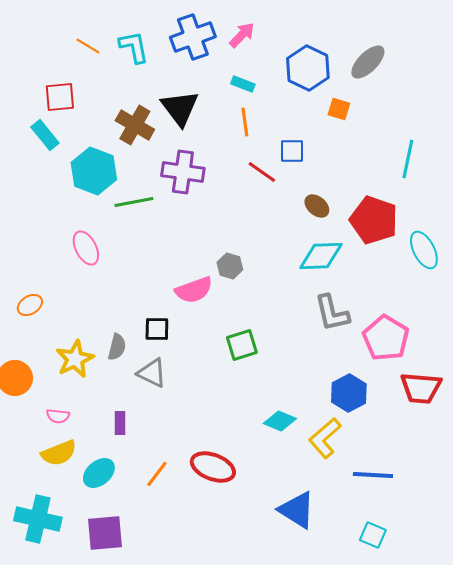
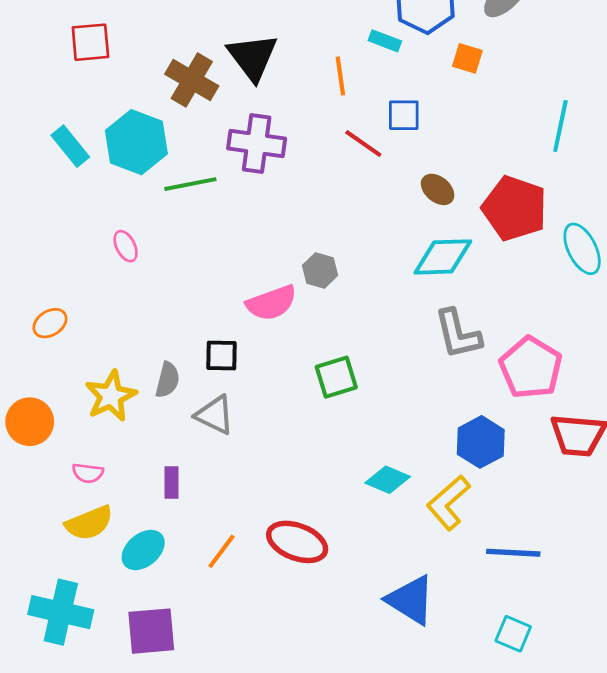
cyan rectangle: (243, 84) -> (385, 41), moved
cyan rectangle: (45, 135) -> (70, 146), moved
pink ellipse: (86, 248) -> (126, 246), size x0.7

